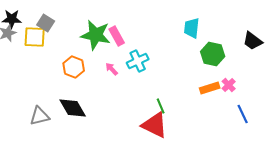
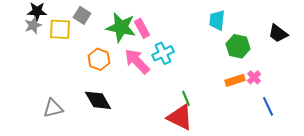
gray square: (46, 23) -> (82, 15), moved
pink arrow: (112, 69) -> (137, 61), size x2.0
gray triangle: (40, 116) -> (53, 108), moved

